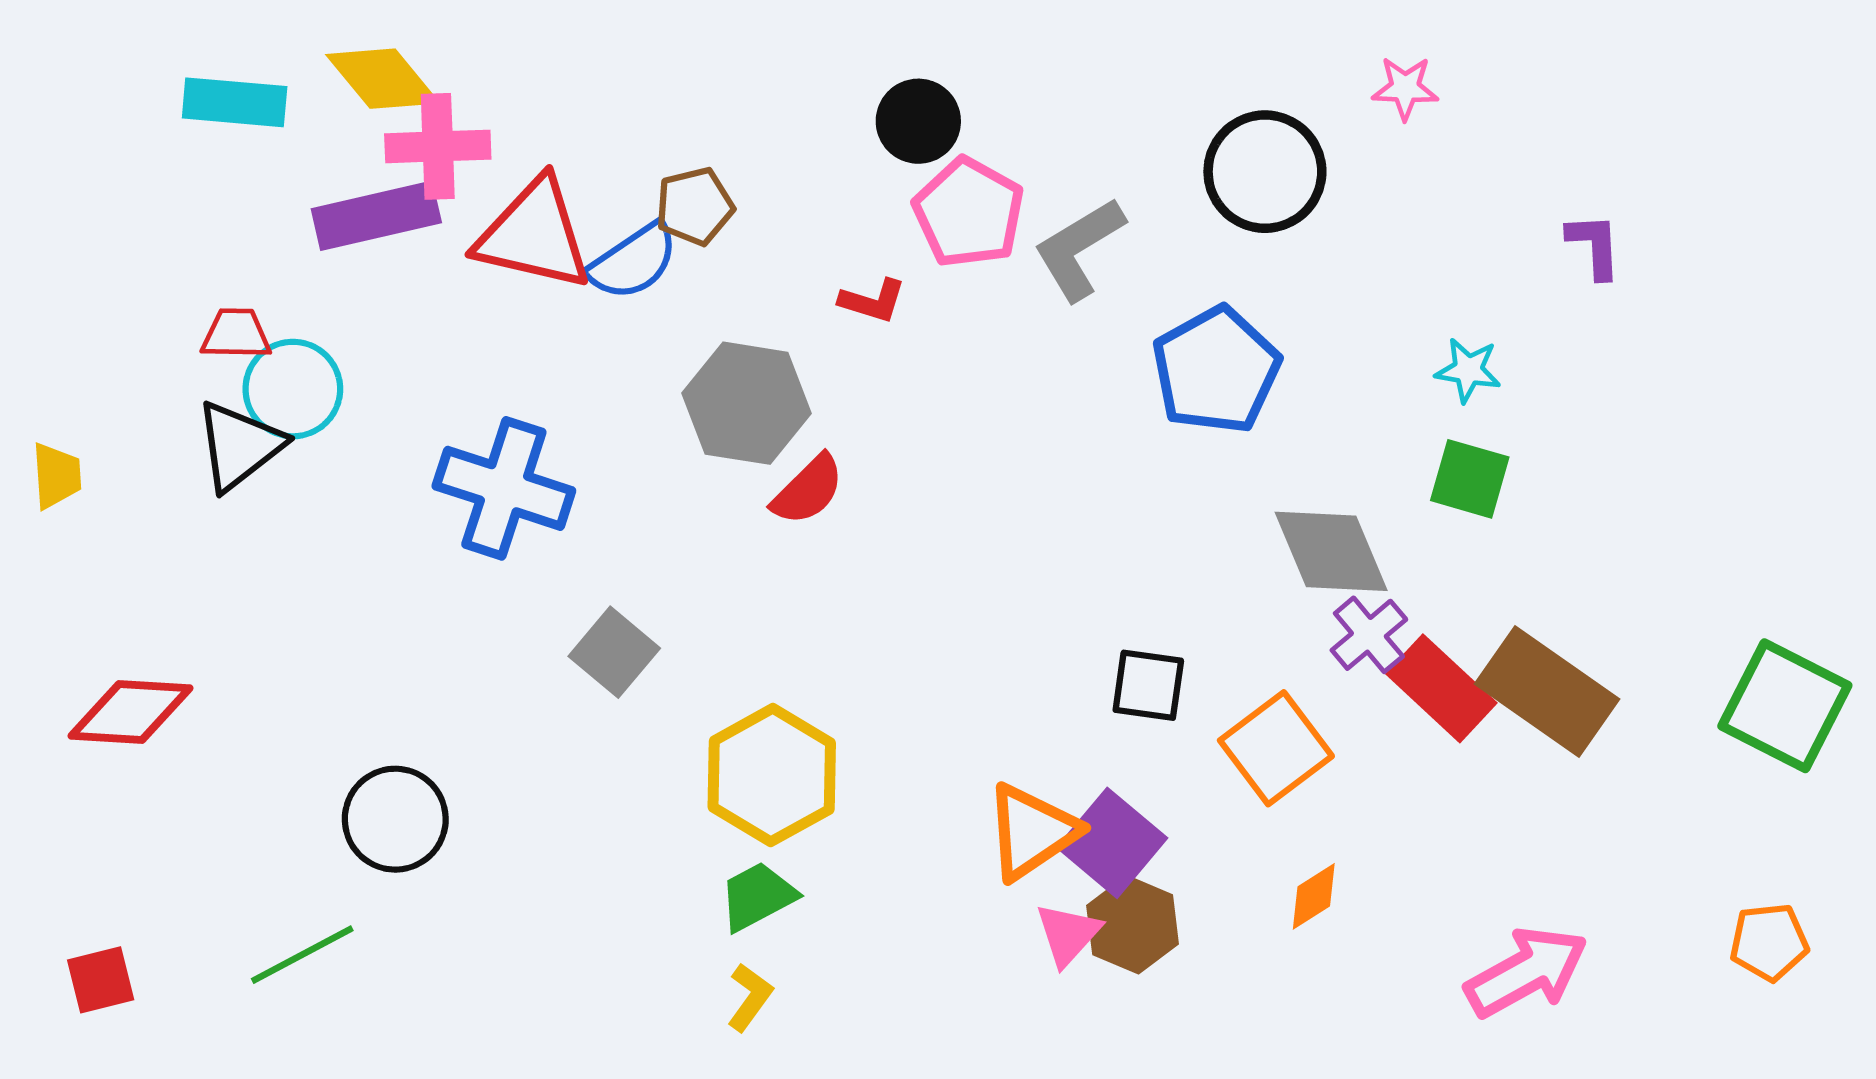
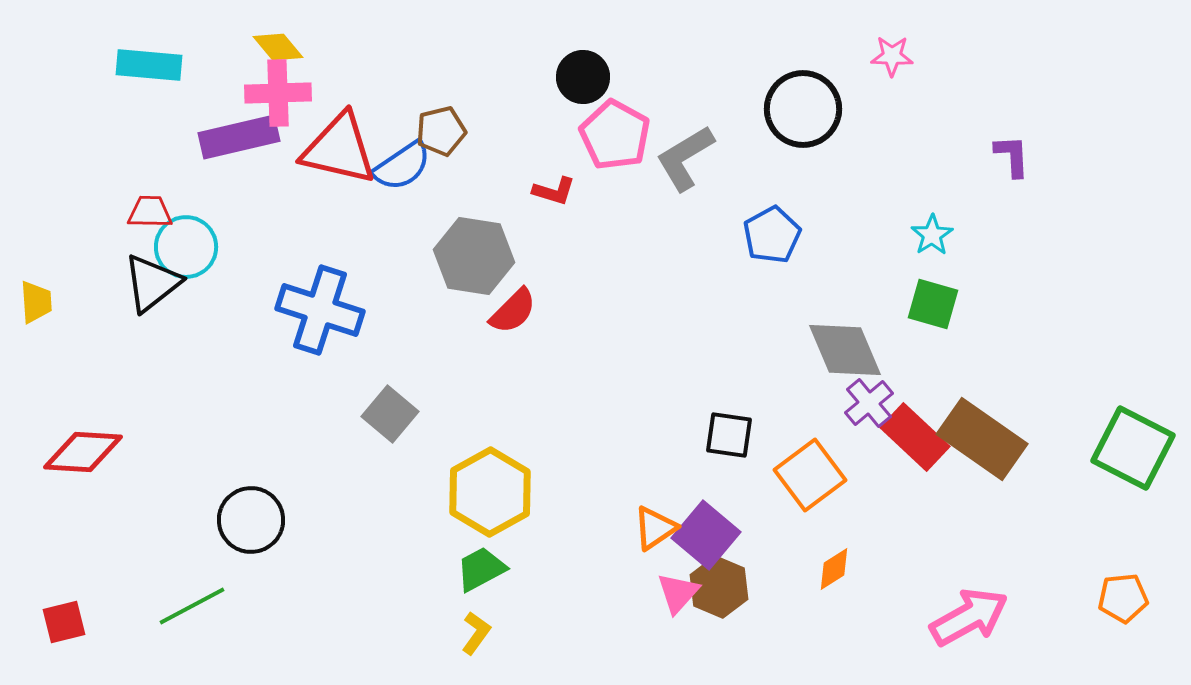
yellow diamond: (383, 79) -> (278, 47), moved, size x0.7
blue pentagon: (1216, 370) -> (772, 235), size x0.7
cyan star: (1468, 370) -> (932, 235), turned 30
orange triangle: (1032, 832) -> (655, 528), size x0.7

